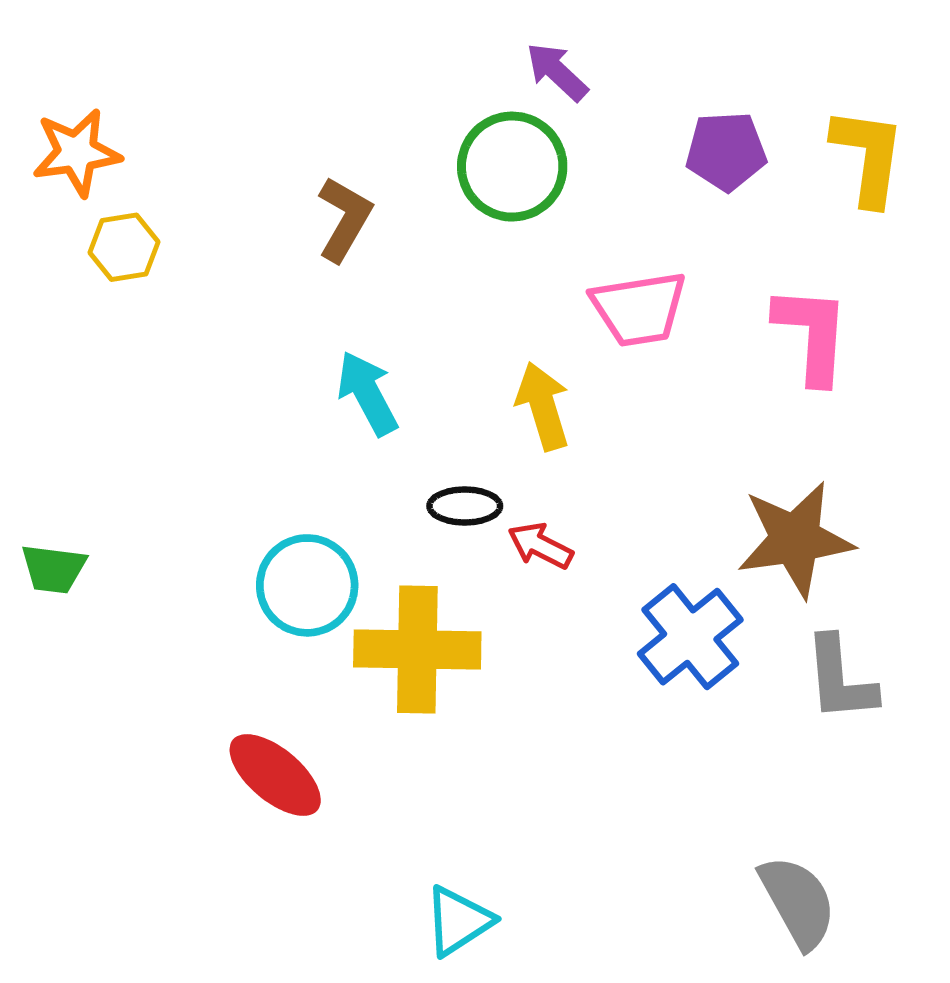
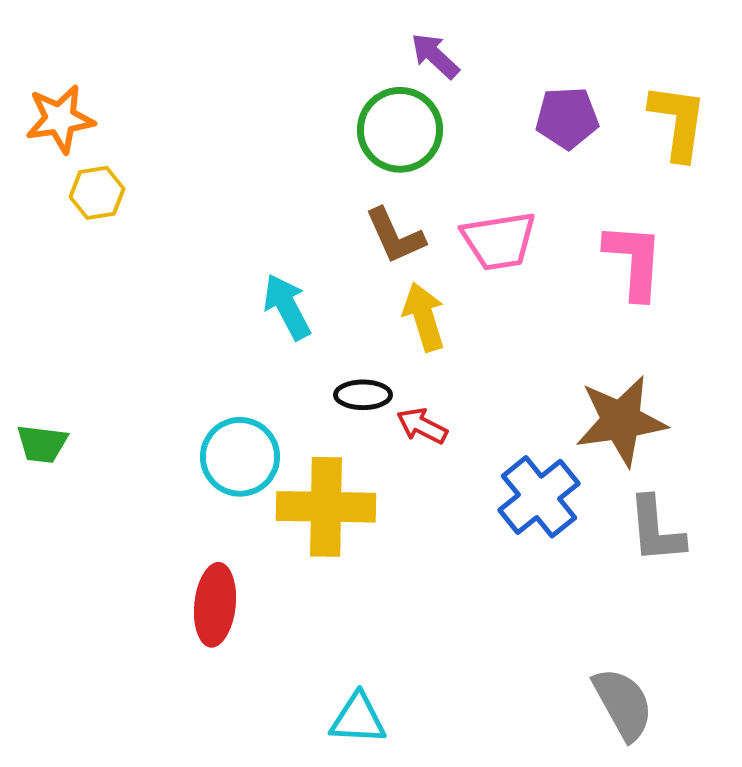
brown L-shape: (344, 219) -> (395, 236), moved, turned 126
red ellipse: (275, 775) -> (215, 605), turned 56
cyan triangle: (458, 921) -> (358, 719), turned 36

